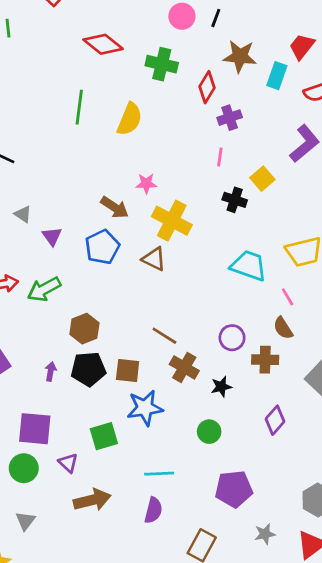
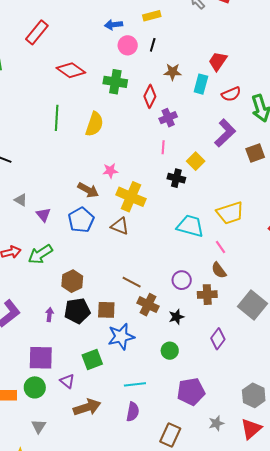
brown star: (240, 56) -> (173, 72), size x0.7

